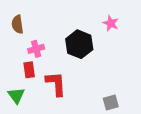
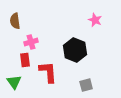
black hexagon: (79, 44) -> (75, 50), moved
gray square: (111, 102) -> (86, 85), moved

